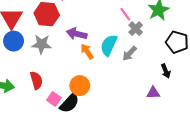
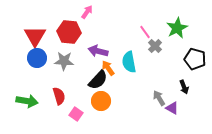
cyan semicircle: (109, 45) -> (129, 62), turned -35
gray arrow: (129, 53) -> (159, 98), moved, turned 105
purple triangle: (153, 93) -> (172, 108), turned 32
black semicircle: (69, 103) -> (98, 80), moved

